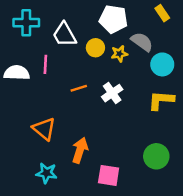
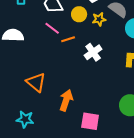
pink line: (45, 64) -> (52, 28), moved, turned -56
orange line: (79, 88) -> (68, 39), moved
cyan star: (47, 173) -> (25, 119), moved

